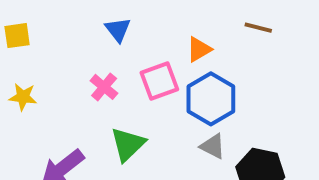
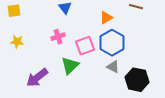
pink square: (159, 81) -> (85, 46), moved
pink cross: (104, 87) -> (58, 37), turned 32

